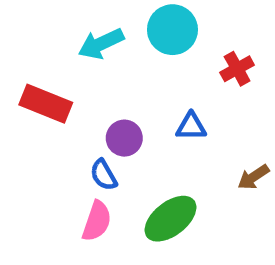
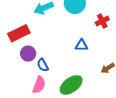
red rectangle: (46, 104) -> (19, 33), turned -50
purple circle: (124, 138) -> (28, 54), moved

